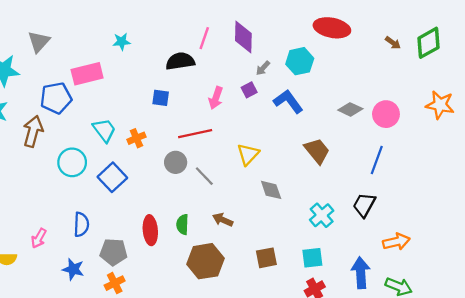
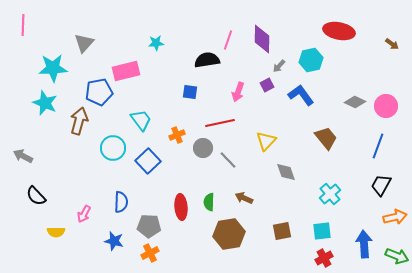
orange cross: (136, 138) -> (177, 135), moved
black trapezoid: (364, 205) -> (381, 185), moved

